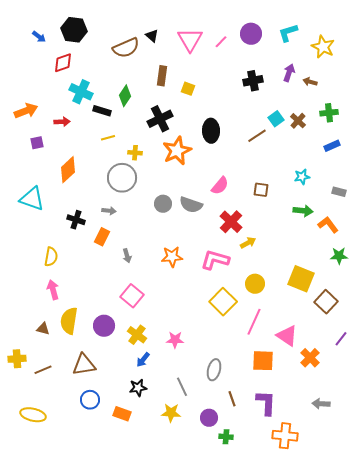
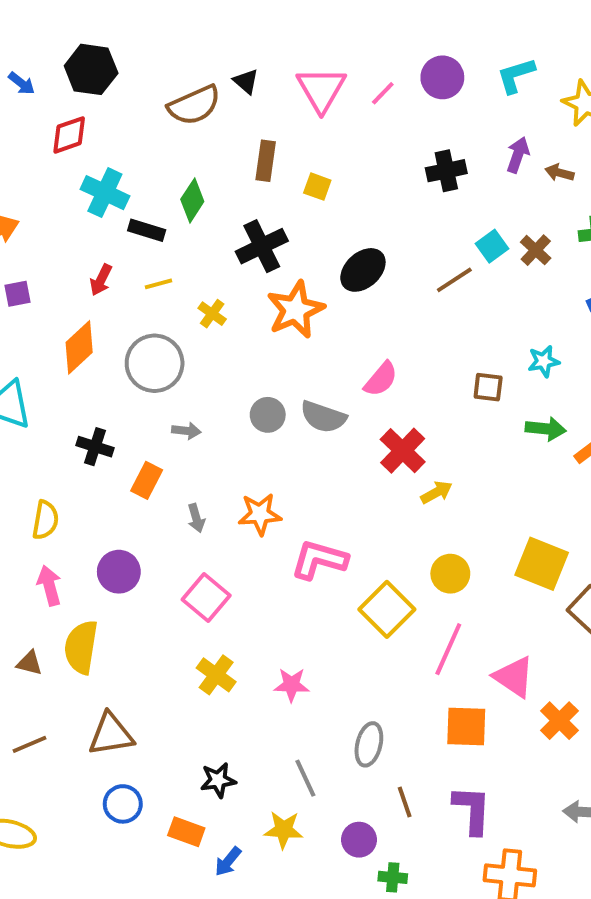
red arrow: (62, 122) -> (101, 280), moved, turned 119
black ellipse: (211, 131) -> (363, 270), turned 50
yellow cross: (135, 153) -> (212, 314), turned 32
gray circle: (122, 178) -> (155, 363), moved
brown square: (261, 190) -> (488, 387), moved
gray arrow: (109, 211) -> (186, 431), moved
orange star: (172, 257) -> (260, 514), moved
pink L-shape: (215, 260) -> (319, 560), moved
purple circle: (104, 326) -> (119, 572), moved
blue arrow: (143, 360) -> (228, 861), moved

